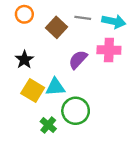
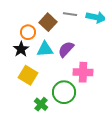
orange circle: (24, 14) -> (28, 32), moved
pink cross: (109, 50) -> (83, 72), moved
cyan triangle: (55, 87) -> (45, 49), moved

